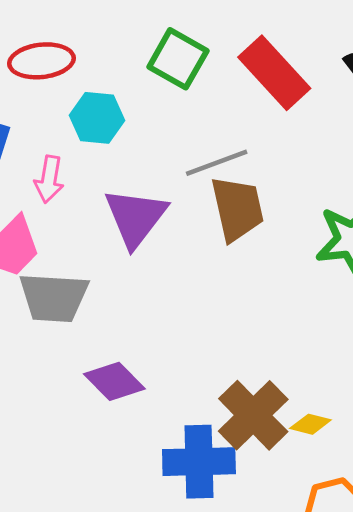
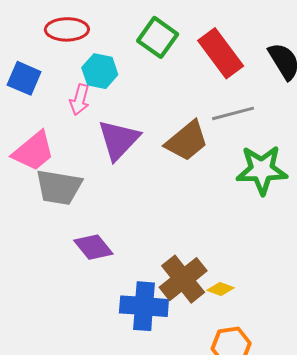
gray line: (217, 163) -> (233, 113), moved
pink arrow: (49, 179) -> (80, 100), moved
brown trapezoid: (237, 209) -> (187, 141), turned 57

